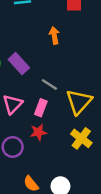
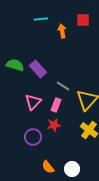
orange arrow: (54, 35) -> (62, 31), moved

